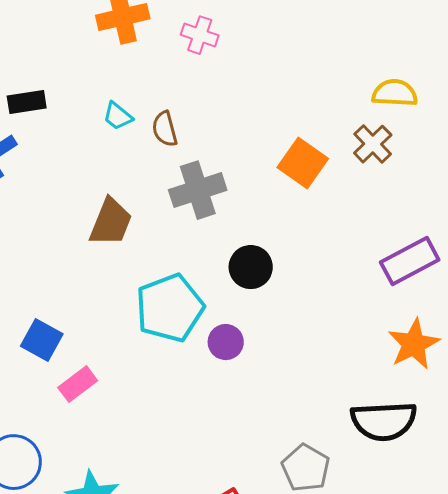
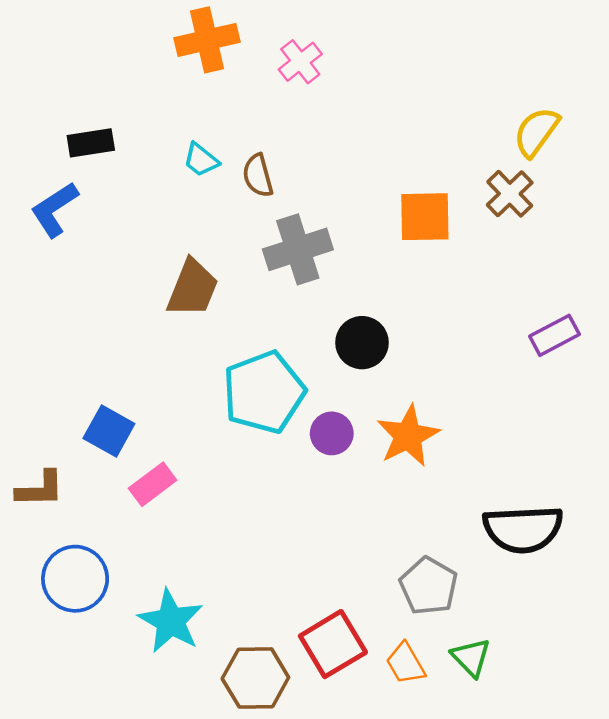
pink cross: (200, 35) -> (300, 62), turned 33
yellow semicircle: (395, 93) -> (536, 132), turned -57
orange square: (303, 163) -> (425, 217), turned -36
purple rectangle: (410, 261) -> (554, 335), size x0.7
orange star: (414, 344) -> (408, 436), moved

